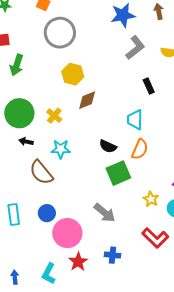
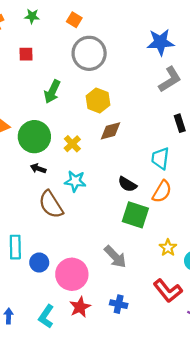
green arrow: (17, 65) -> (52, 92), moved
green square: (118, 173) -> (135, 215), turned 35
blue circle: (47, 213) -> (39, 263), moved

